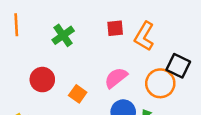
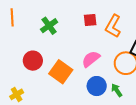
orange square: (78, 94) -> (61, 72), size x1.6

